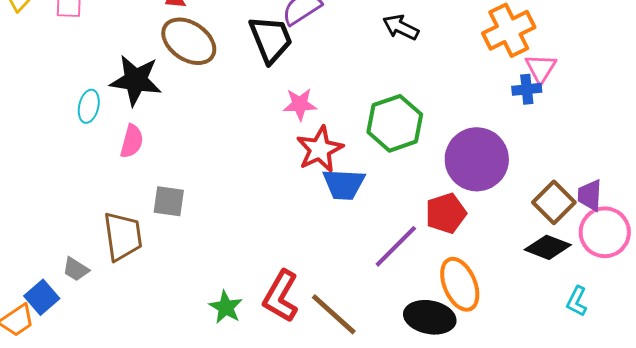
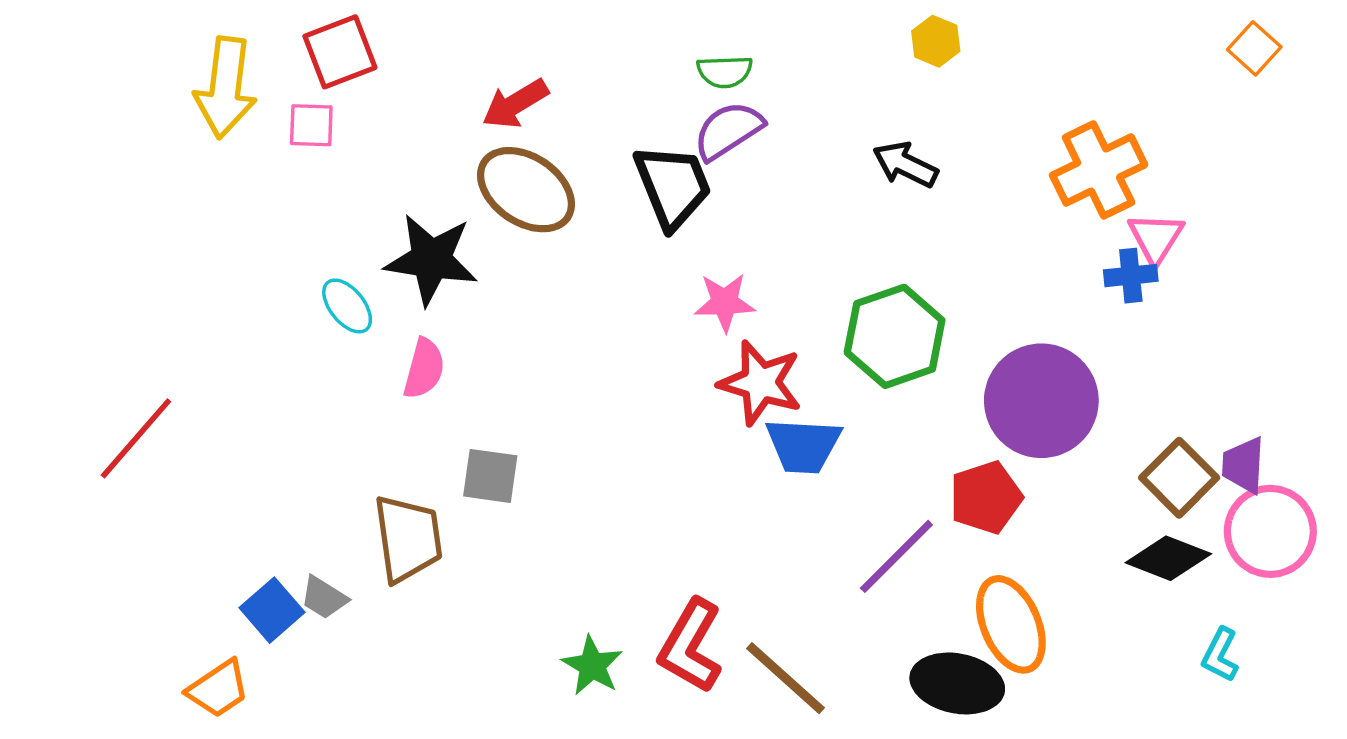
cyan ellipse: (89, 106) -> (347, 306), turned -52
red star: (320, 149) -> (760, 383), turned -30
blue square: (42, 297) -> (272, 610), moved

